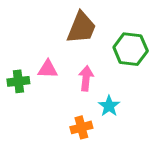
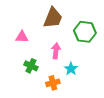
pink triangle: (48, 69) -> (22, 37), moved
green cross: (18, 81) -> (31, 66), moved, turned 32

